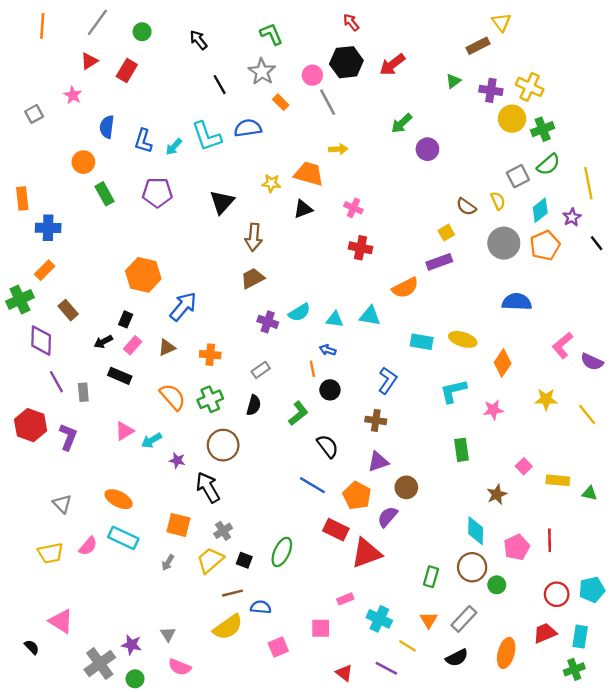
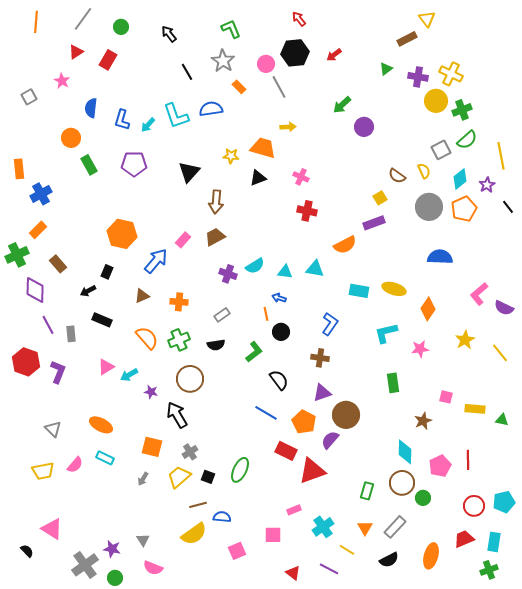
red arrow: (392, 65) -> (334, 55), size x0.7
blue cross: (48, 228) -> (41, 194), turned -30
pink rectangle: (133, 345) -> (183, 240), moved
yellow star: (546, 399) -> (465, 340), turned -30
black semicircle: (254, 405) -> (216, 345), turned 66
pink square: (524, 466) -> (446, 397), turned -32
brown circle: (406, 487) -> (346, 415), size x1.4
cyan rectangle: (123, 538) -> (105, 458), size x0.7
cyan cross: (379, 619) -> (323, 527), turned 30

